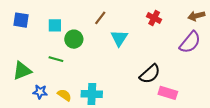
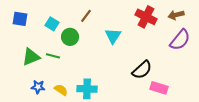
brown arrow: (196, 16) -> (176, 15), moved
brown line: (100, 18) -> (86, 16), moved
red cross: (154, 18) -> (146, 17), size x1.5
cyan square: (55, 25) -> (52, 24), turned 32
green triangle: (22, 71) -> (31, 57), moved

